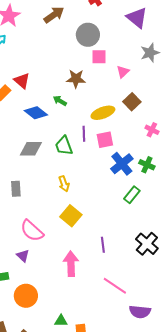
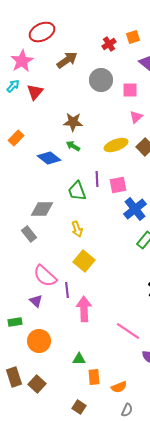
pink square: (99, 57) -> (130, 90), moved
brown star: (76, 79) -> (73, 122), moved
red triangle: (22, 81) -> (35, 92), moved, turned 30
yellow ellipse: (103, 113) -> (116, 145), moved
gray diamond: (31, 149) -> (42, 209), moved
gray rectangle: (16, 189) -> (29, 234), turned -35
purple line: (103, 245) -> (67, 290), moved
green triangle: (61, 321) -> (79, 359), moved

